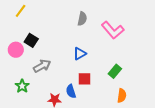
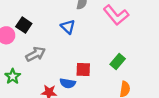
blue triangle: (80, 54) -> (68, 27), moved, turned -48
blue semicircle: (71, 91) -> (68, 83), turned -64

